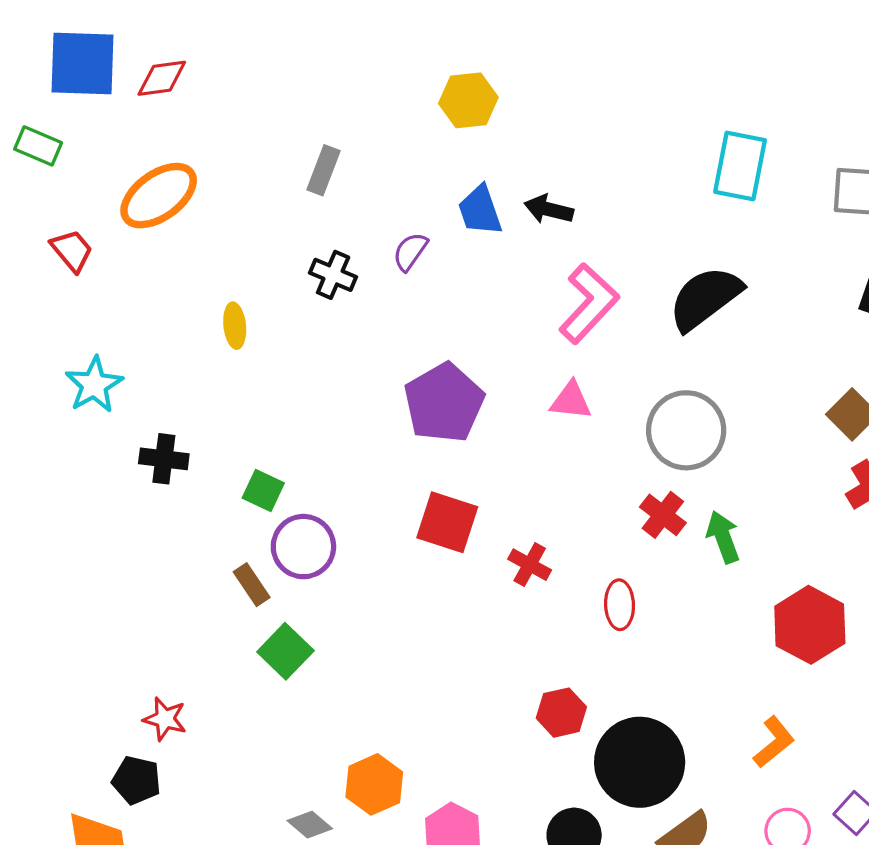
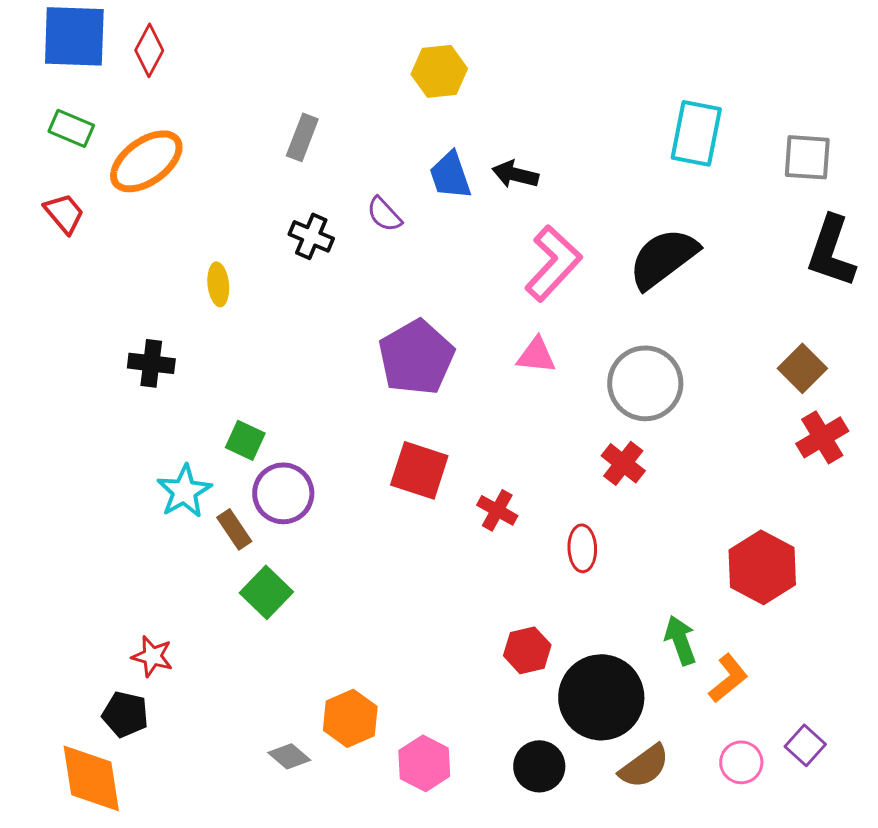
red diamond: (162, 78) -> (149, 50), turned -54
green rectangle: (38, 146) -> (71, 128), moved
purple semicircle: (410, 252) -> (384, 214), turned -78
cyan star: (94, 385) -> (184, 491), moved
black cross: (164, 459) -> (151, 363), moved
green arrow: (723, 537) -> (680, 640), moved

